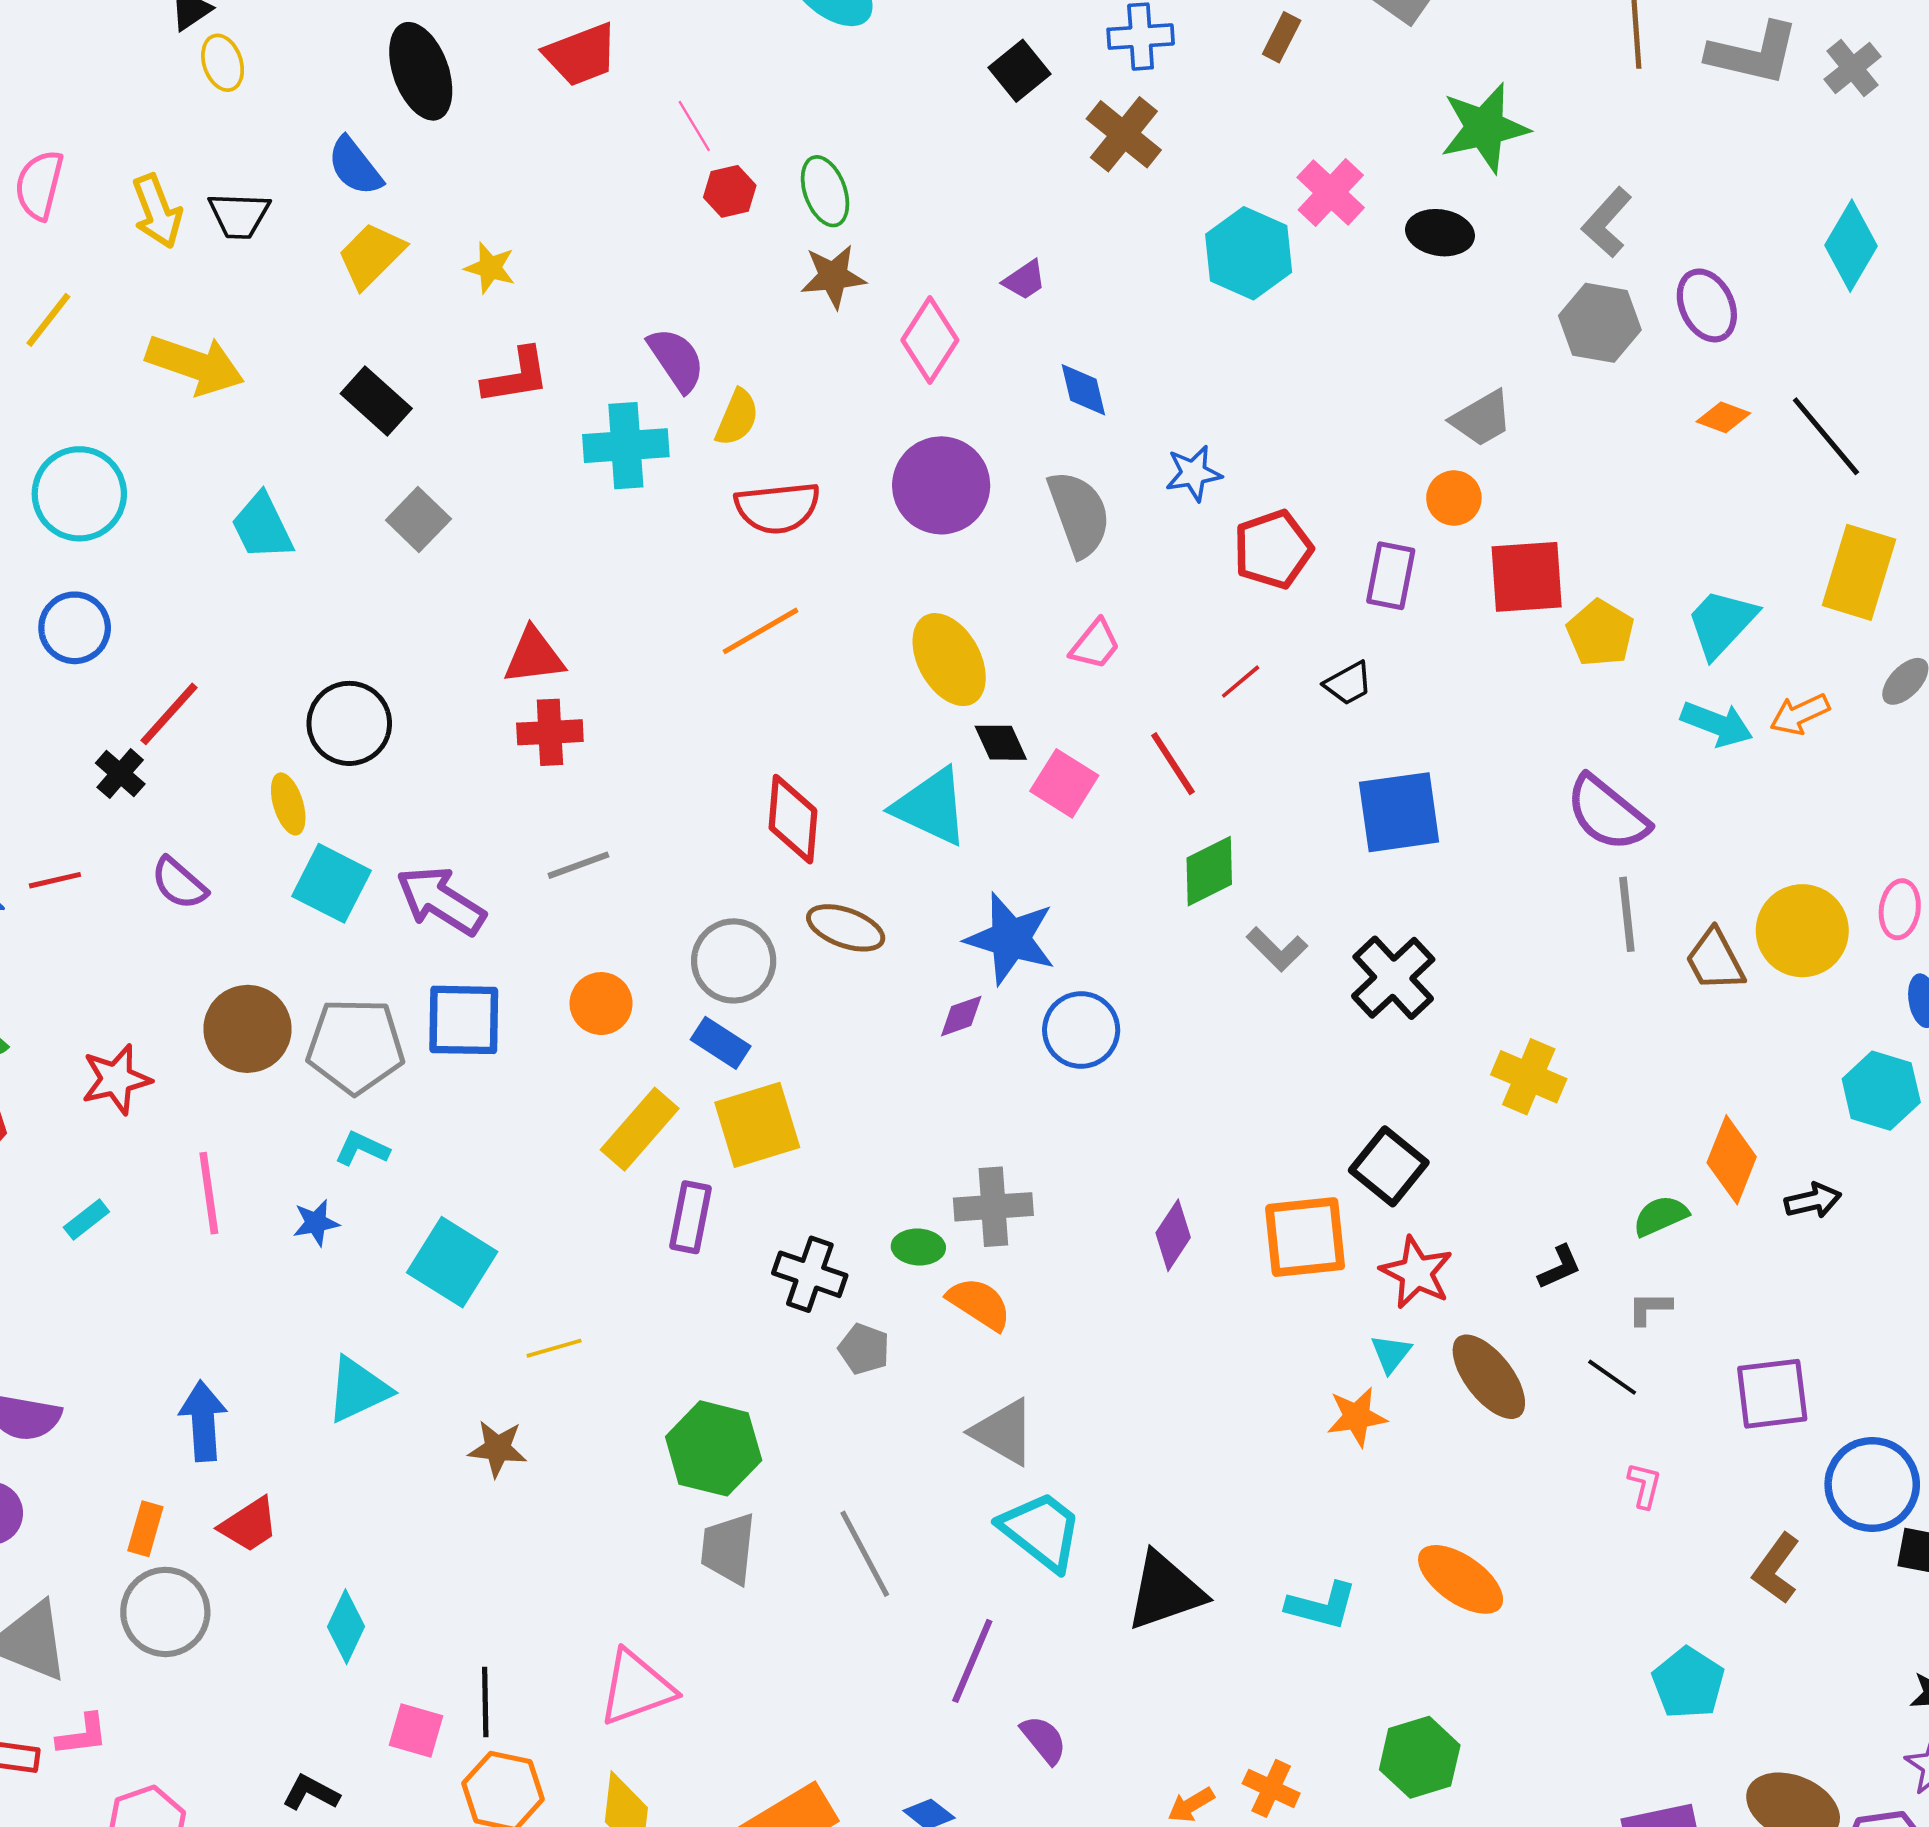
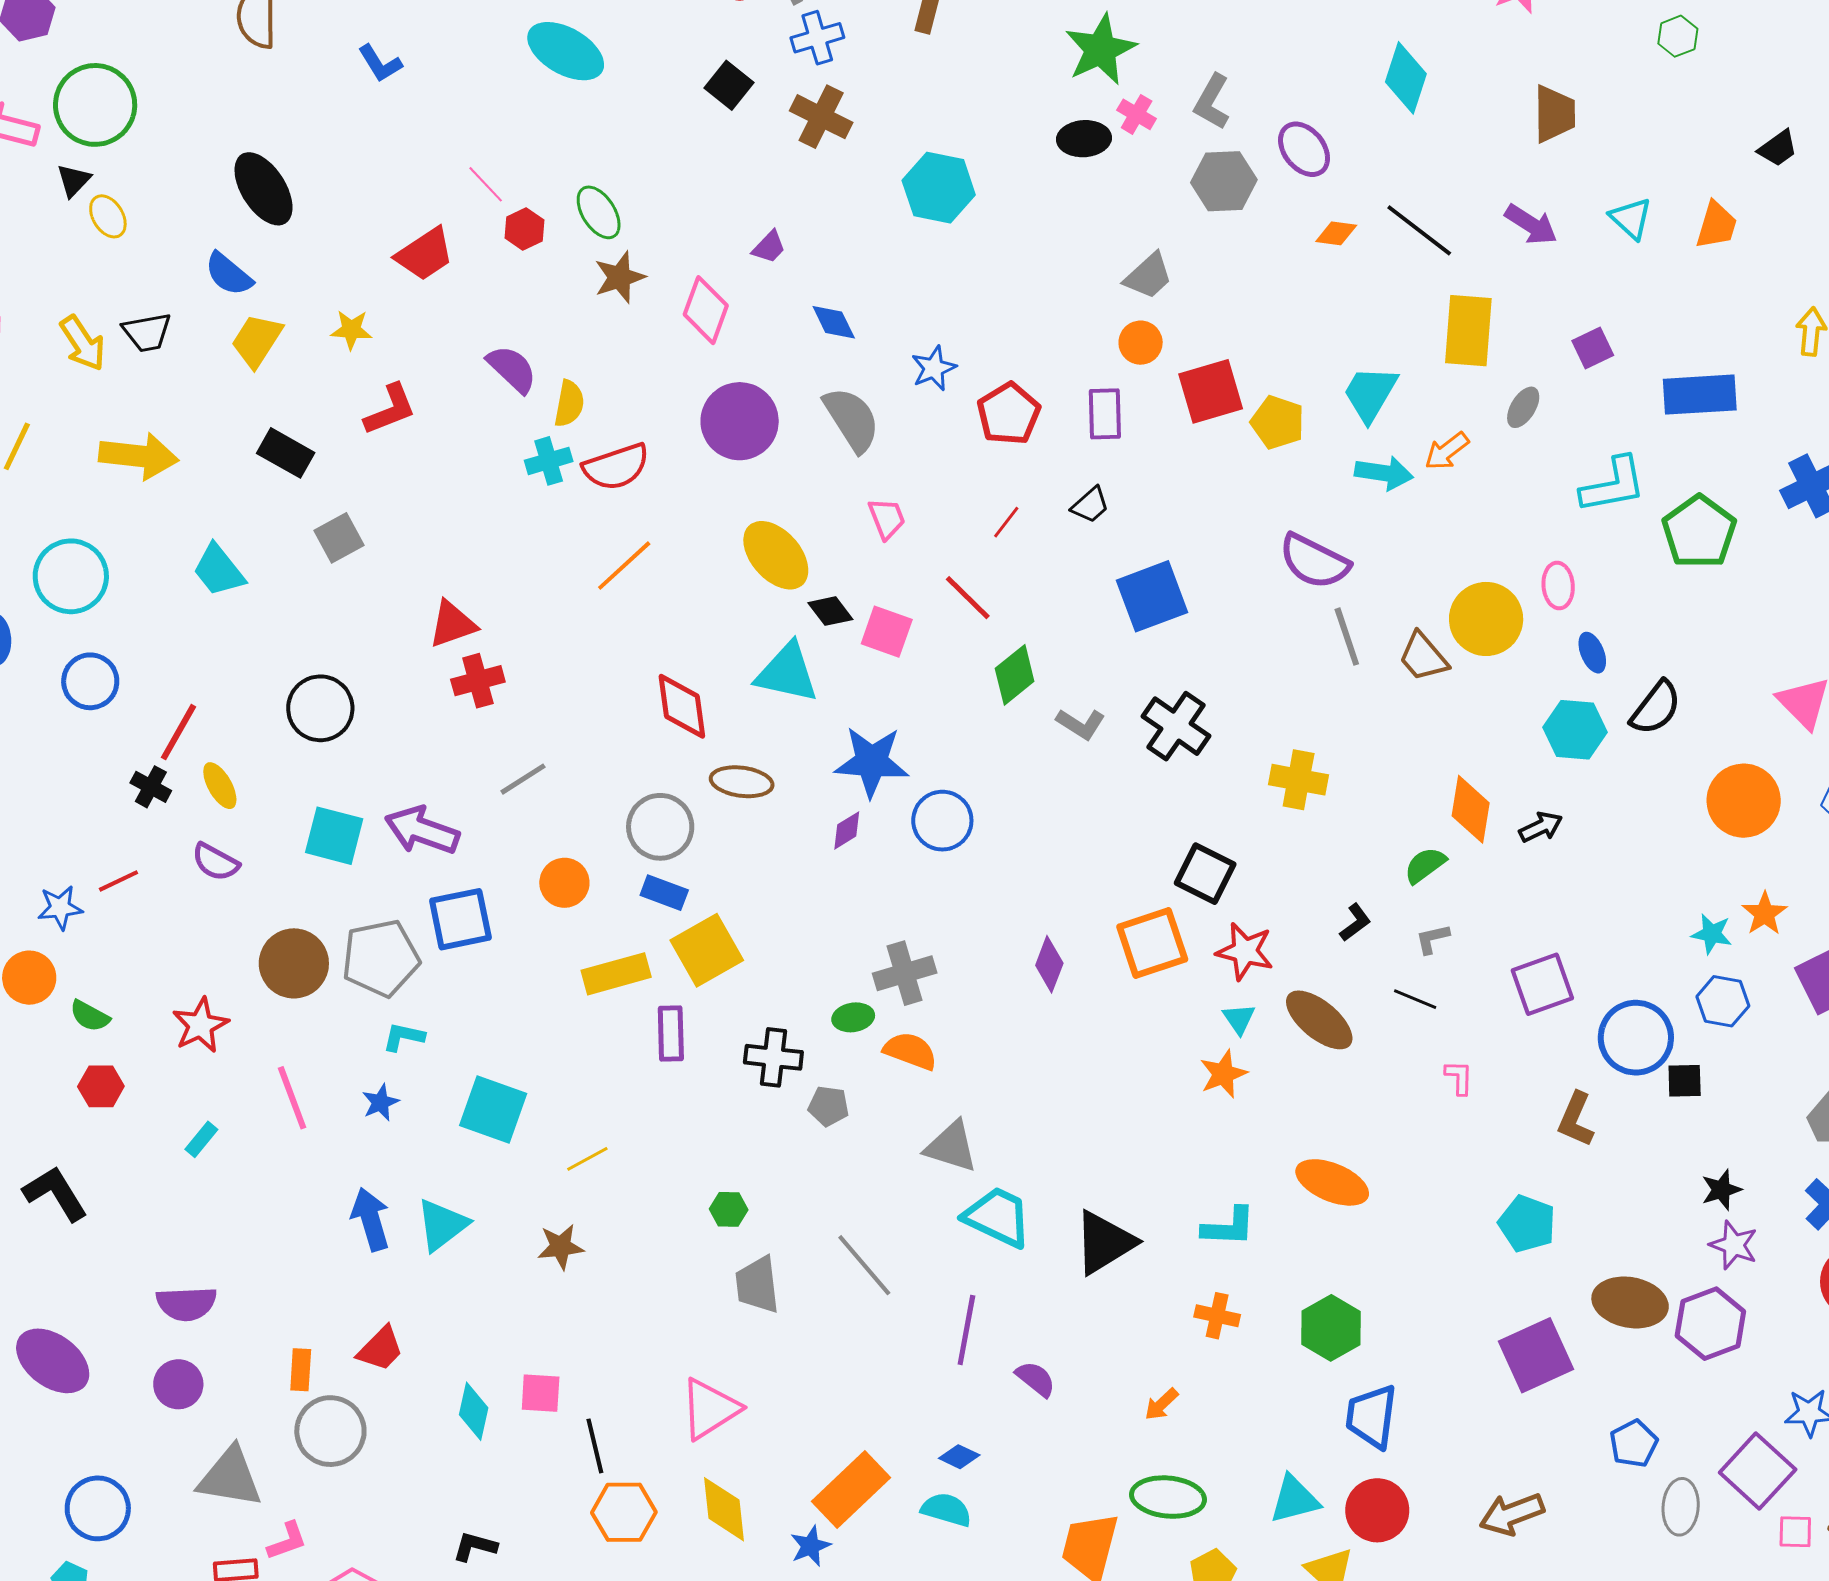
red trapezoid: (581, 55) -> (425, 254), moved
pink cross: (1331, 193) -> (1137, 114), moved, size x0.7
cyan cross: (626, 446) -> (549, 461), moved, size x0.7
gray square: (418, 520) -> (339, 538), turned 30
pink trapezoid: (1095, 645) -> (887, 518), turned -48
yellow ellipse: (288, 804) -> (220, 786), moved
yellow rectangle: (640, 1129) -> (616, 974), turned 46
blue arrow: (203, 1421) -> (371, 1219), moved
green hexagon: (714, 1448) -> (729, 1209), size x0.5
pink square: (416, 1730) -> (541, 1393), moved
orange cross: (1271, 1788) -> (1217, 1316), moved

